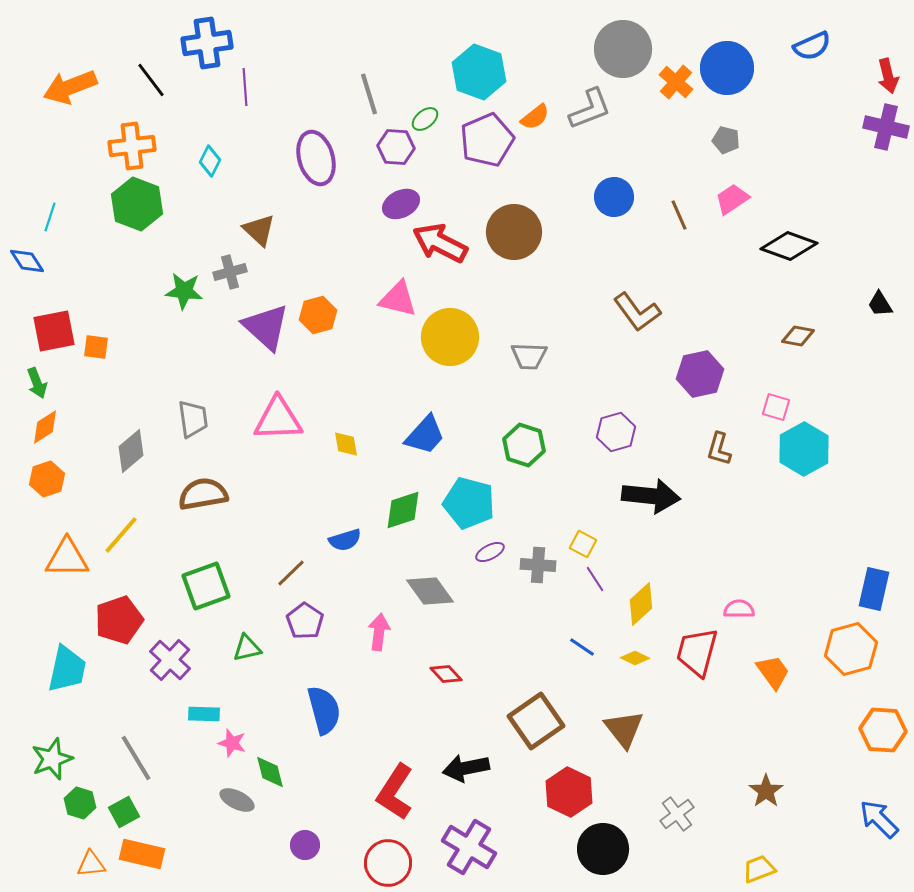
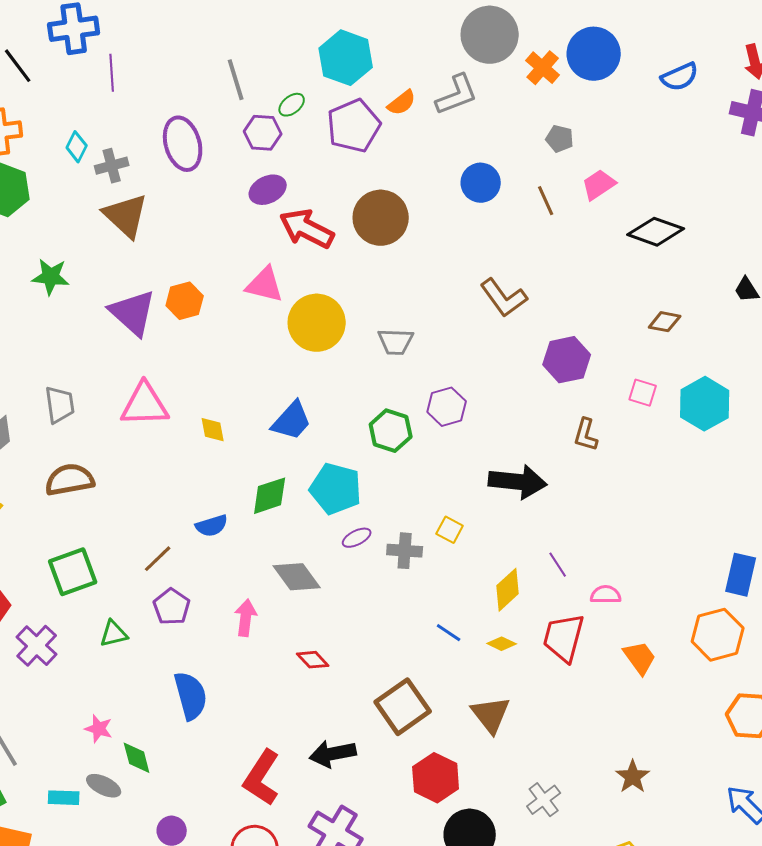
blue semicircle: (812, 46) -> (680, 77), moved
gray pentagon: (726, 140) -> (560, 139), moved
brown triangle: (259, 230) -> (126, 216), size x1.4
gray cross: (230, 272) -> (112, 166), moved
purple hexagon: (616, 432) -> (447, 407), moved
cyan hexagon: (804, 449) -> (705, 404), moved
purple line: (595, 579) -> (558, 565), moved
cyan rectangle: (204, 714) -> (64, 798), moved

